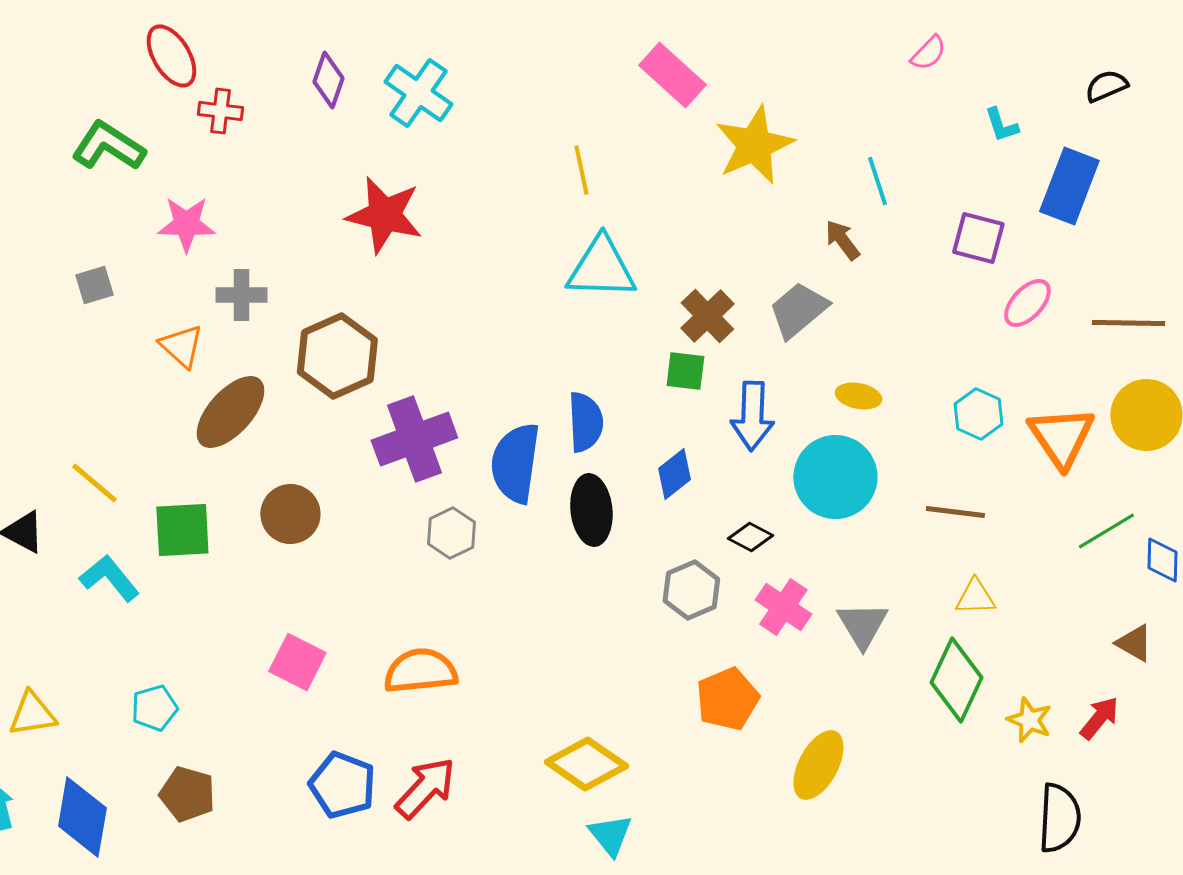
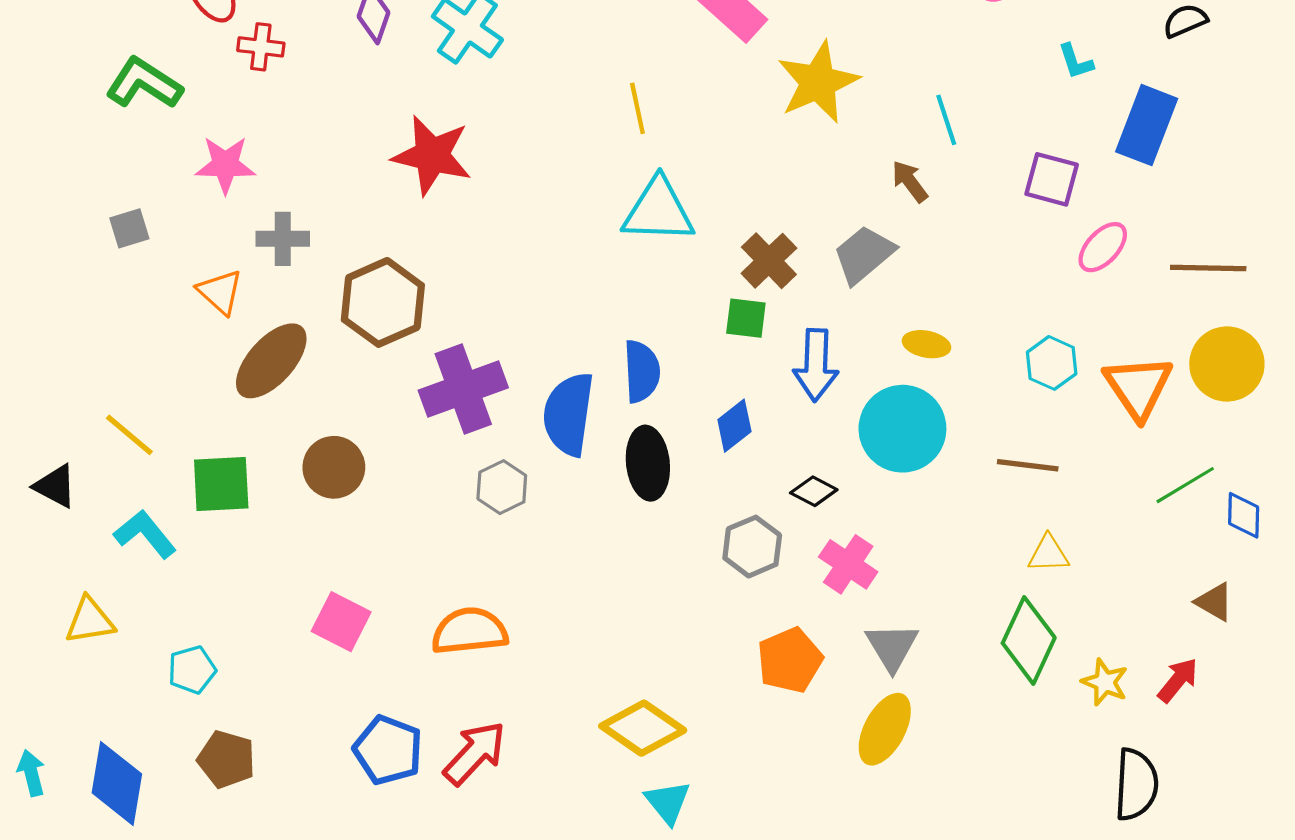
gray triangle: (862, 625) -> (892, 647), moved
yellow triangle: (32, 714) -> (90, 621), moved

